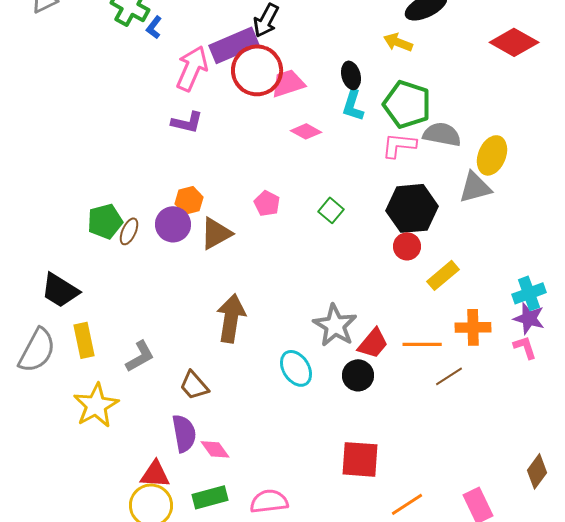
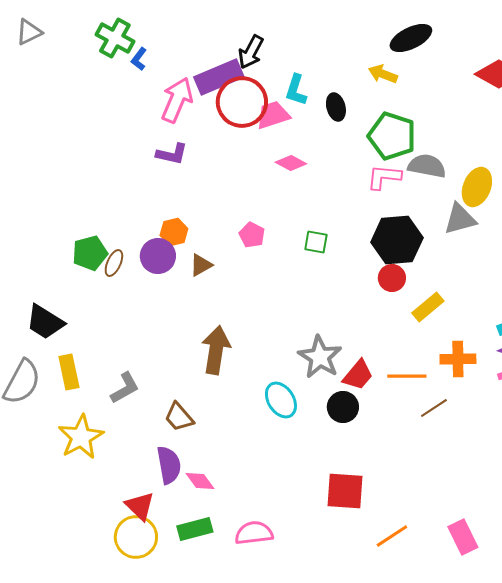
cyan L-shape: (353, 105) -> (296, 90), moved
green square: (331, 210) -> (316, 242), turned -30
brown triangle: (216, 233) -> (201, 265), size x0.7
red triangle: (155, 474) -> (140, 506), turned 40

